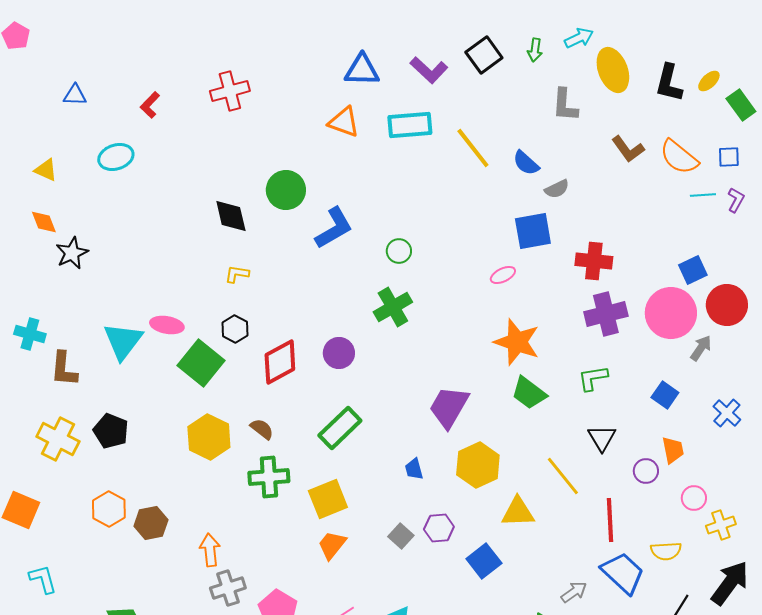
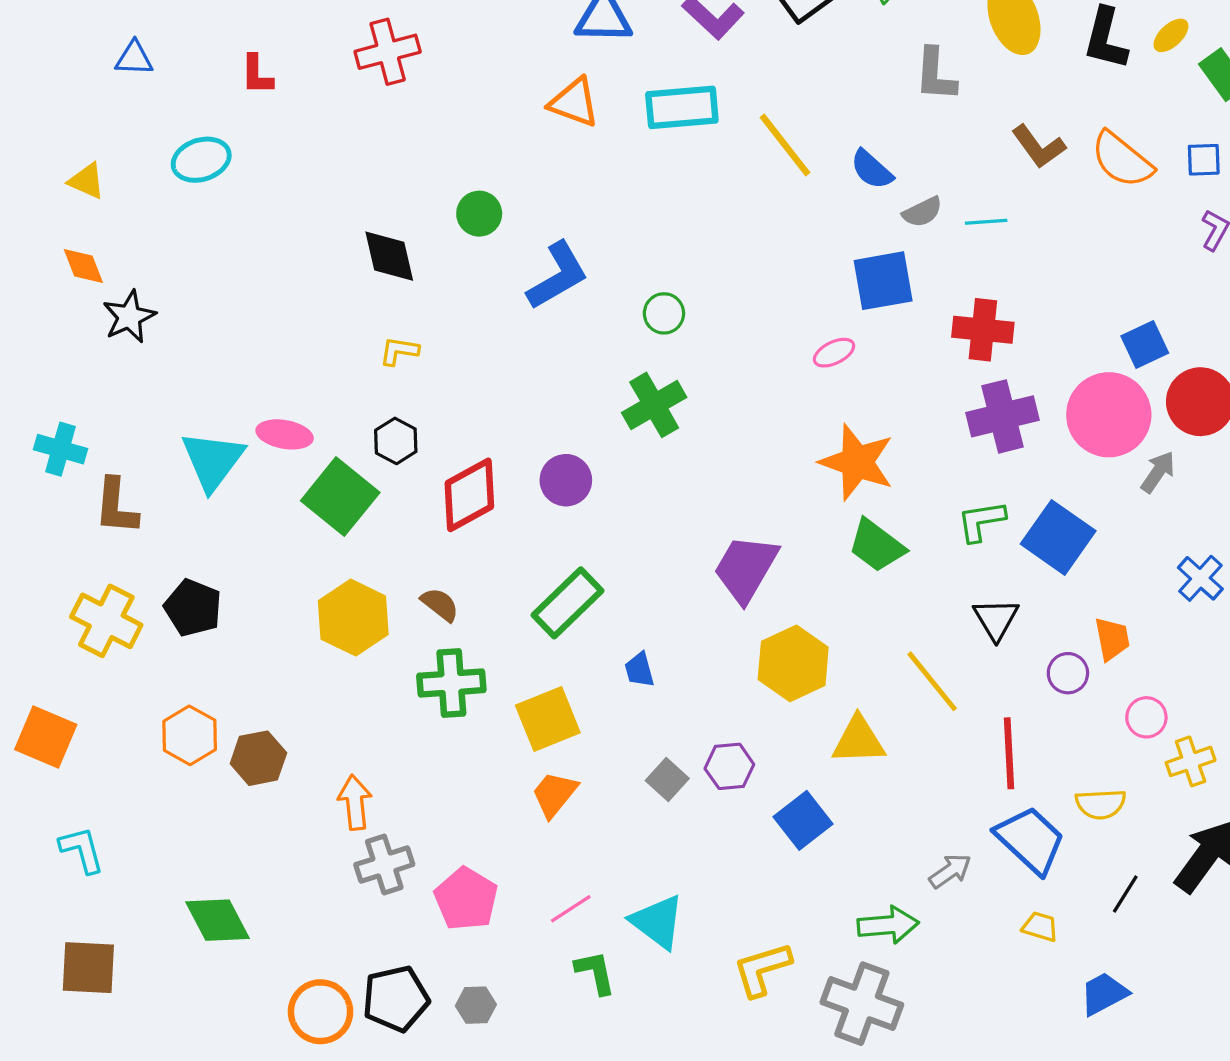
red L-shape: (150, 105) -> (257, 75), turned -44
green circle: (286, 190) -> (479, 214), size x0.7
cyan line: (703, 195) -> (986, 222), moved
blue square: (665, 395) -> (1058, 537), moved, size x1.6
blue trapezoid: (414, 469) -> (639, 670), moved

